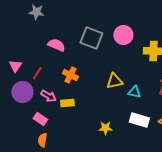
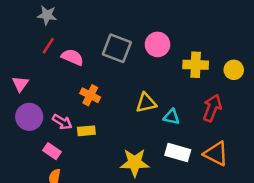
red line: (37, 73) -> (48, 46), moved
yellow star: (105, 128) -> (135, 163), size x1.6

